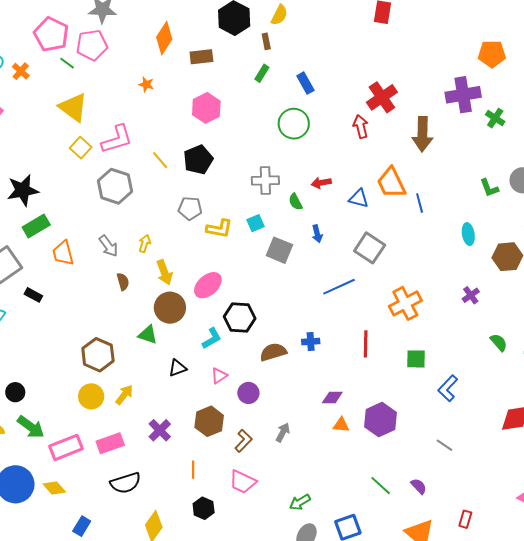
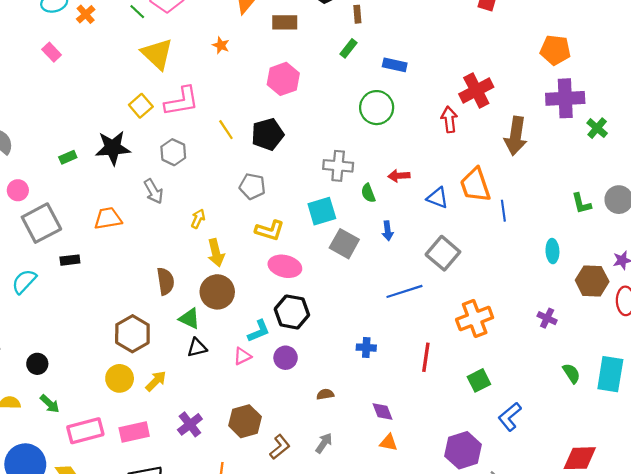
orange pentagon: (492, 54) -> (555, 50), moved
blue rectangle: (305, 83) -> (395, 65), turned -55
yellow triangle: (73, 107) -> (157, 54), moved
gray hexagon: (115, 186) -> (173, 152), size x0.7
black star: (23, 190) -> (113, 148), moved
cyan square: (256, 223) -> (322, 211), size x1.5
green rectangle: (36, 226) -> (68, 157), moved, size x0.6
yellow L-shape: (219, 229) -> (270, 230), moved
gray arrow: (108, 246) -> (154, 191), moved
orange trapezoid: (63, 253) -> (108, 218), turned 88
brown semicircle: (123, 282) -> (166, 281), moved, size x1.4
pink ellipse: (208, 285) -> (285, 266), moved, turned 48
black rectangle: (33, 295) -> (70, 260), turned -42
purple cross: (471, 295) -> (547, 318), turned -36
brown semicircle: (273, 352) -> (325, 394), moved, size x0.6
green square: (416, 359) -> (479, 380), turned -35
black triangle: (177, 368) -> (197, 348), moved
pink triangle: (219, 376) -> (242, 356), moved
purple circle: (248, 393) -> (286, 358), moved
purple diamond: (332, 397) -> (383, 411), turned 60
purple hexagon: (380, 420) -> (463, 450), moved
green arrow: (31, 427) -> (50, 404), size x0.7

